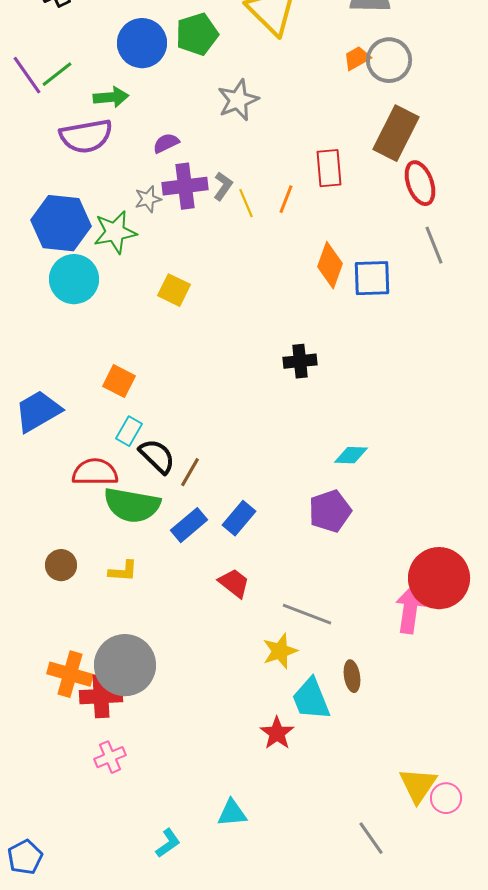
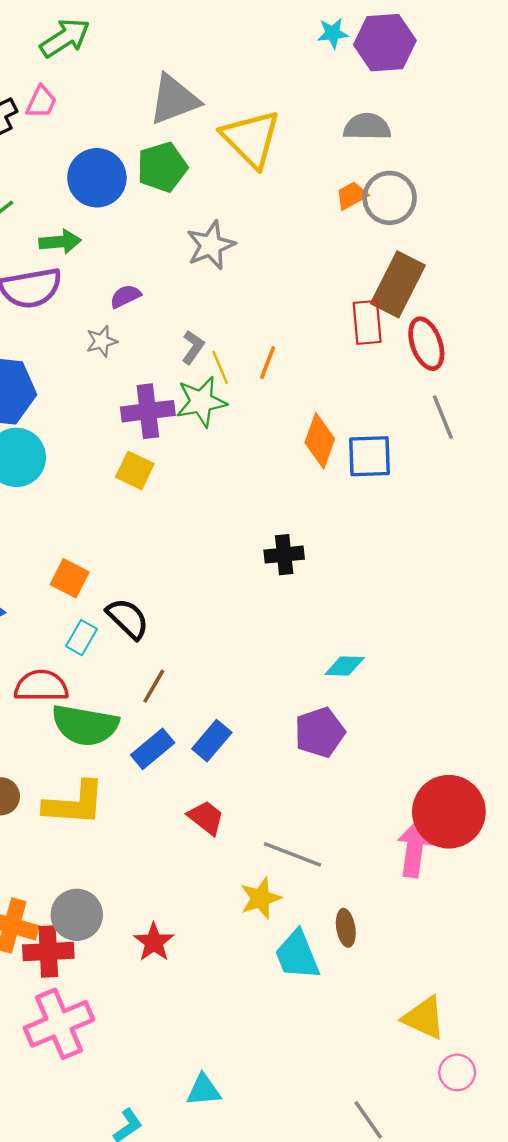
red rectangle: (329, 168) -> (367, 322), moved
purple cross: (185, 186) -> (148, 411), moved
gray star: (148, 199) -> (102, 341), moved
green star: (115, 232) -> (201, 402), moved
black semicircle: (157, 456) -> (128, 619), moved
yellow L-shape: (123, 571) -> (74, 803), size x1.8
gray circle: (125, 665) -> (77, 915), size x0.7
red star: (277, 733) -> (154, 942), moved
pink cross: (110, 757) -> (59, 1024), size x1.8
yellow triangle: (418, 785) -> (424, 1018), moved, turned -39

